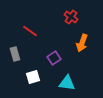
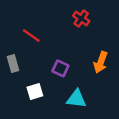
orange arrow: (82, 43) -> (101, 62), moved
purple square: (54, 58) -> (60, 68), turned -32

